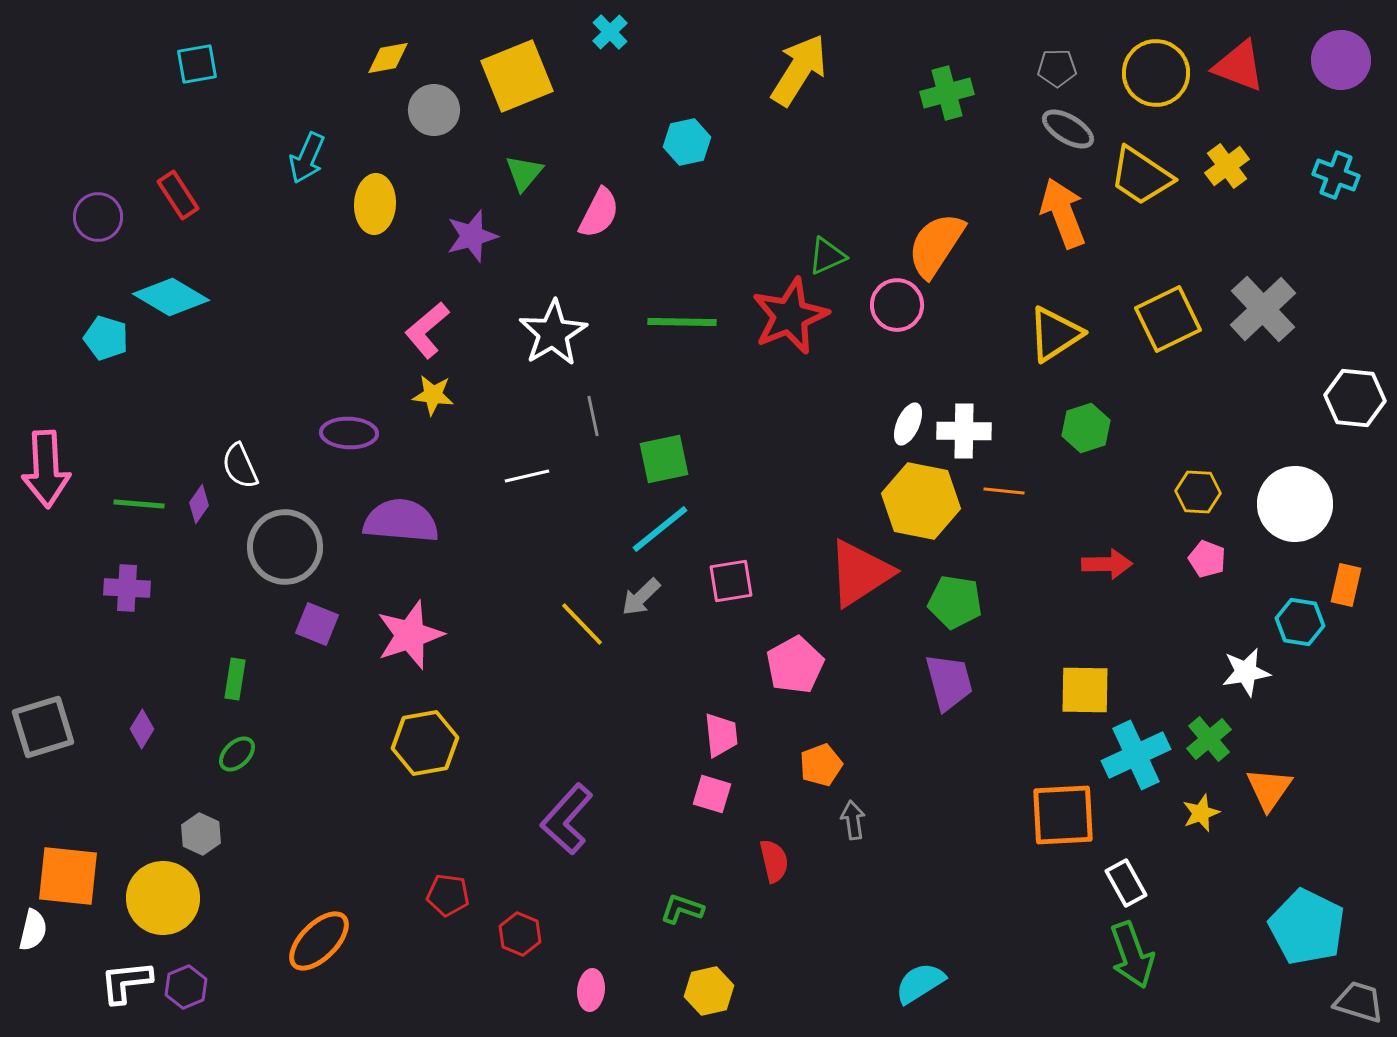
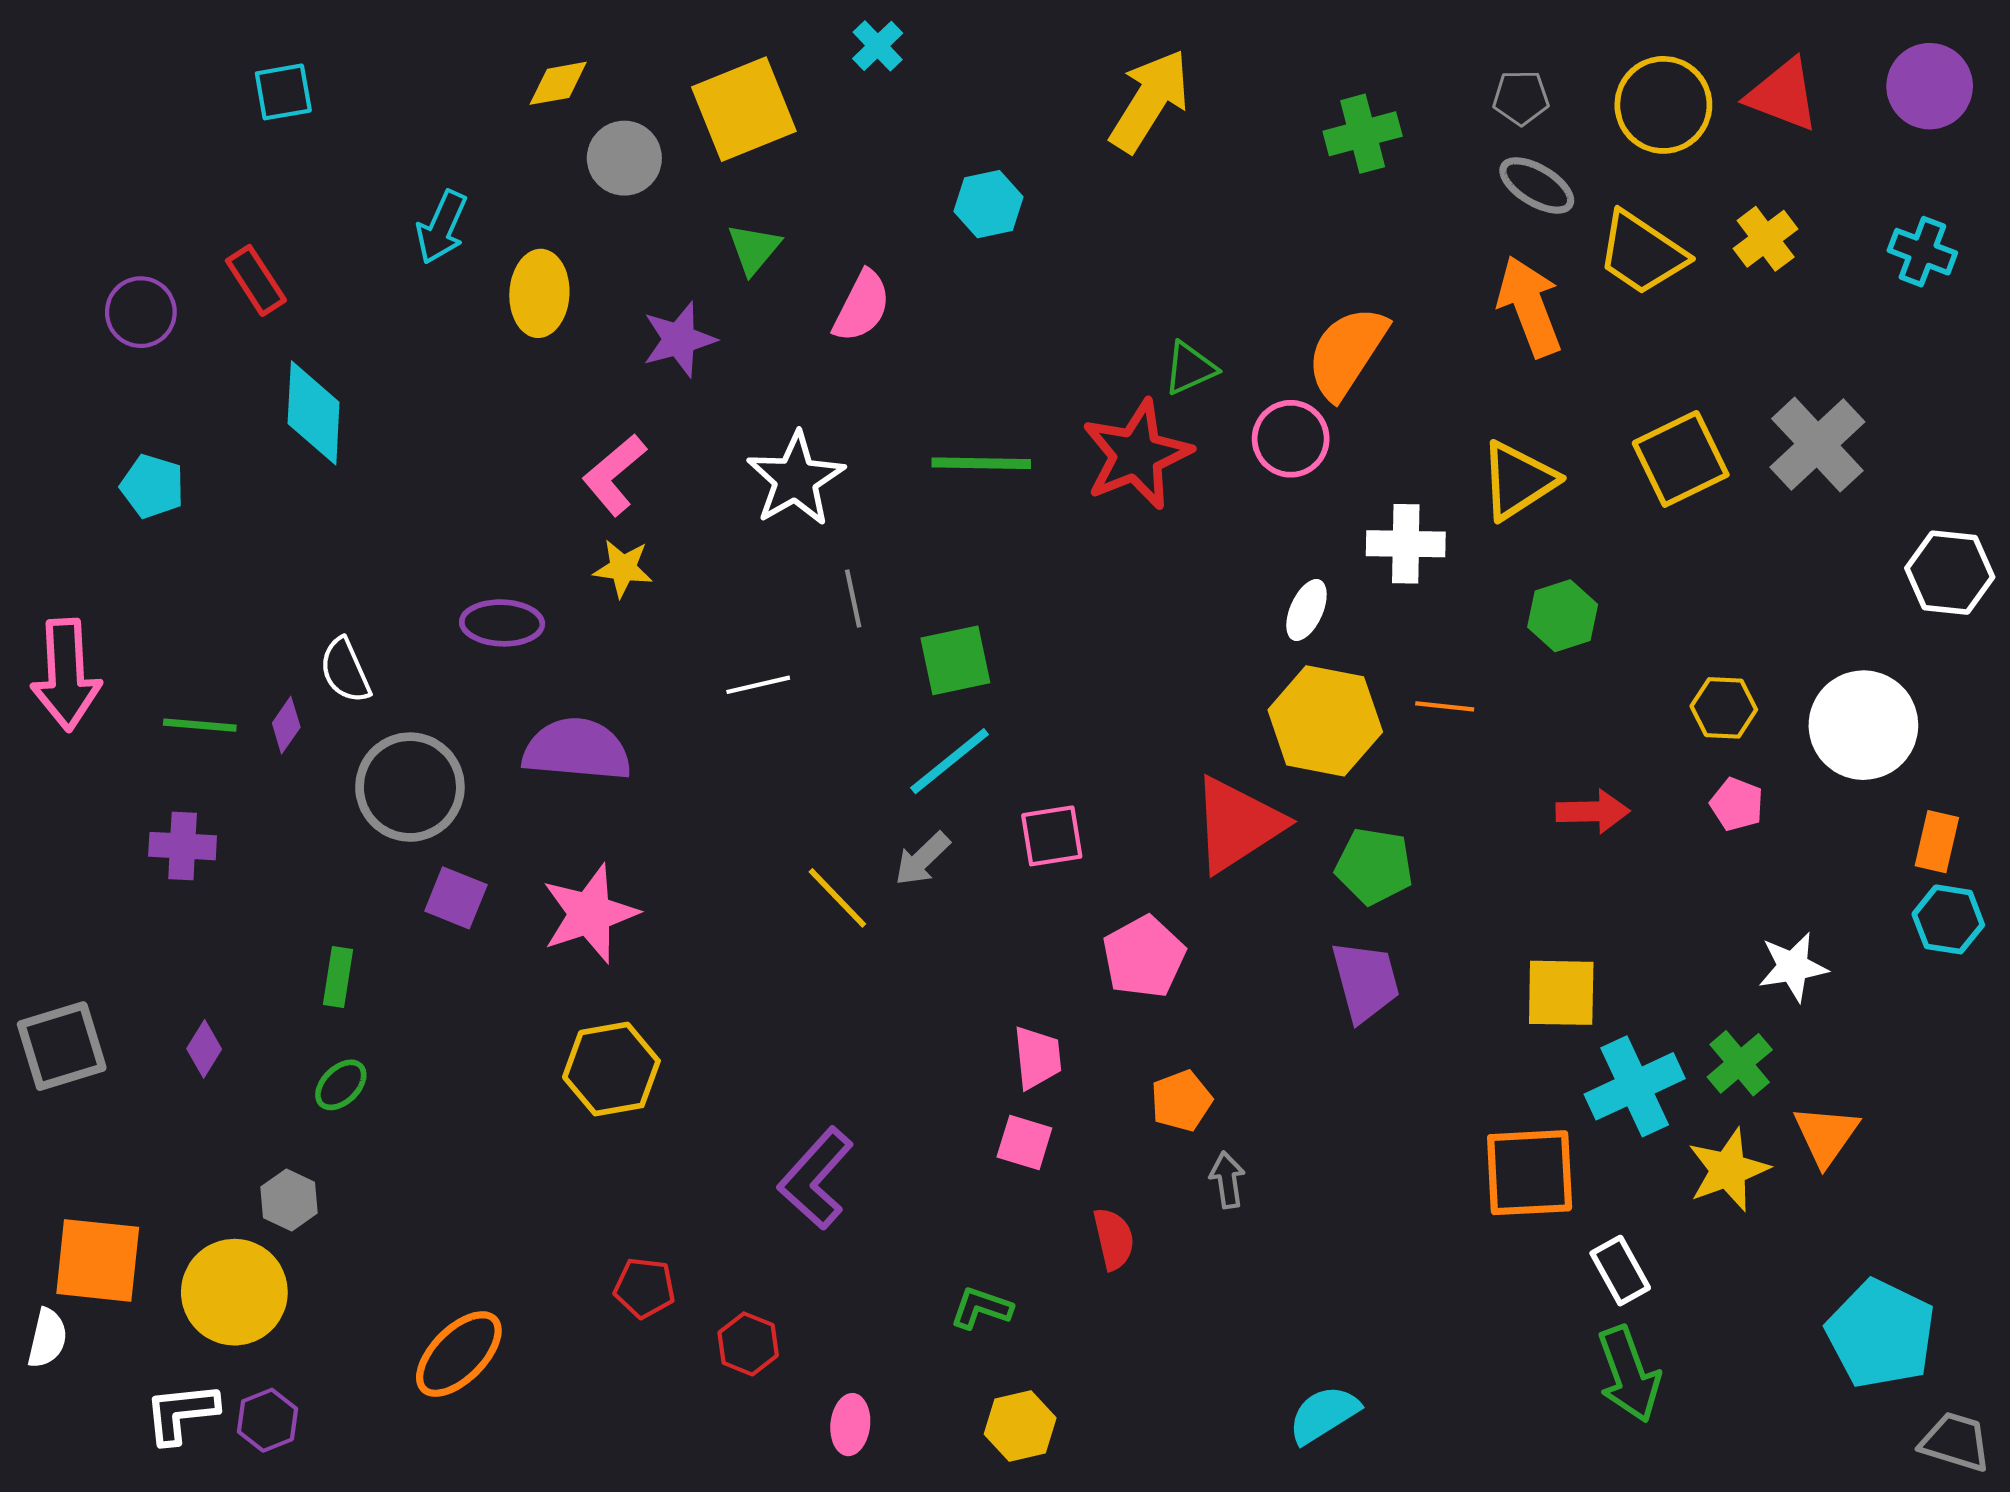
cyan diamond: (171, 297) -> (314, 413), moved, turned 62
white cross: (964, 431) -> (1406, 544), moved
cyan hexagon: (1300, 622) -> (1948, 919), moved
yellow star: (1201, 813) -> (1728, 1170), size x1.5

